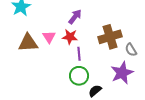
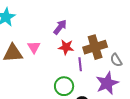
red star: (70, 37) -> (66, 47), moved
purple line: (79, 54) -> (80, 64), moved

